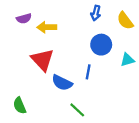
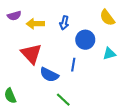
blue arrow: (96, 13) -> (64, 23), moved

